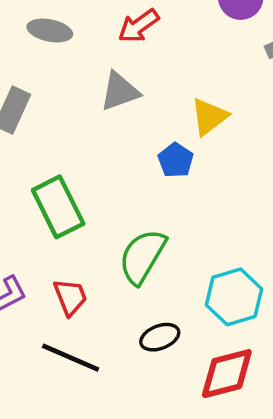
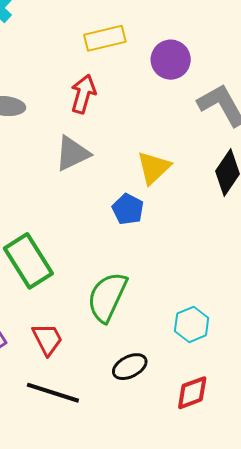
red arrow: (139, 26) -> (83, 94), turned 147
cyan hexagon: (234, 297) -> (192, 324), size x0.7
red diamond: (227, 374) -> (192, 393), size x0.7

